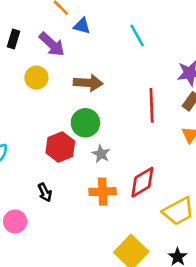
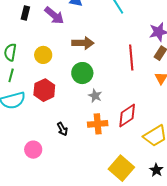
yellow circle: (36, 78) -> (43, 55), moved
red hexagon: (60, 147) -> (44, 90), moved
black arrow: (45, 192) -> (62, 129), moved

